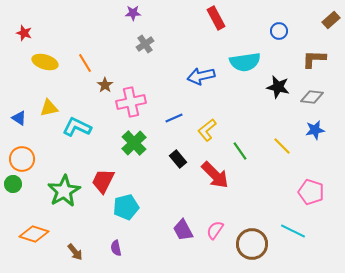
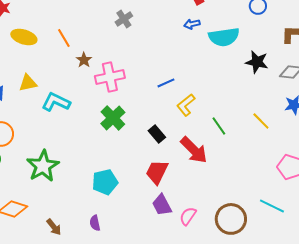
blue arrow: (201, 76) -> (192, 24), moved, size x0.6
blue line: (174, 118) -> (166, 83), moved
red trapezoid: (103, 181) -> (157, 172), moved
pink semicircle: (215, 230) -> (188, 216), moved

